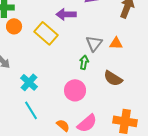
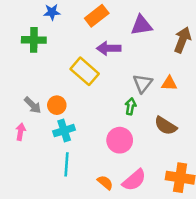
orange circle: (14, 26) -> (57, 105), moved
cyan cross: (29, 82) -> (64, 131), turned 30
cyan line: (31, 110) -> (66, 164), turned 36

